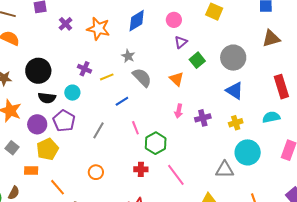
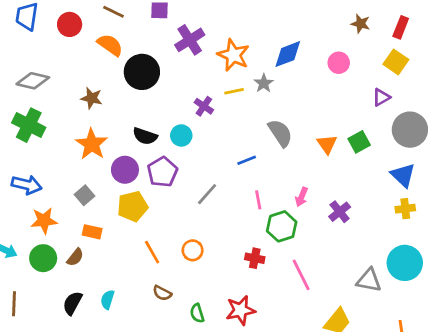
purple cross: (66, 24) -> (190, 40), size x1.5
purple triangle: (181, 42) -> (381, 97), moved
gray star: (128, 56) -> (264, 83), moved
green square: (197, 60) -> (359, 142), moved
black circle: (38, 71) -> (142, 72), moved
yellow line: (107, 77) -> (234, 91), moved
pink arrow: (179, 111) -> (302, 197), moved
purple cross: (203, 118) -> (340, 212), moved, turned -35
yellow cross: (236, 123) -> (405, 209), moved
orange rectangle: (31, 170) -> (92, 232), moved
orange line: (57, 187) -> (152, 252), moved

